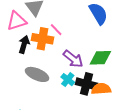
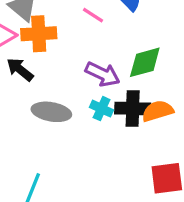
pink line: (56, 30) -> (93, 15), moved
orange cross: (42, 39) -> (39, 34), moved
black arrow: (24, 45) -> (20, 69), turned -54

